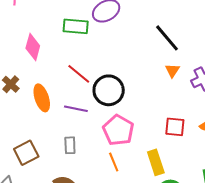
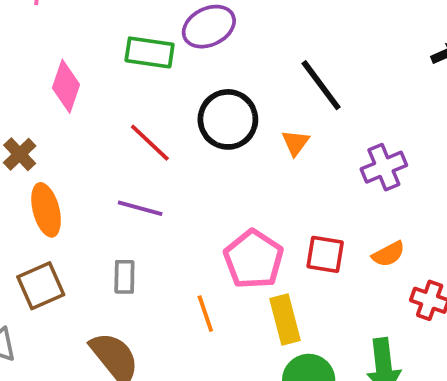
orange triangle: (172, 70) -> (295, 143), moved
black circle: (109, 90) -> (228, 119), moved
orange ellipse: (42, 98) -> (46, 210), moved
pink pentagon: (118, 130) -> (254, 259), moved

